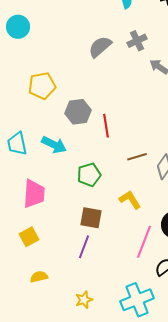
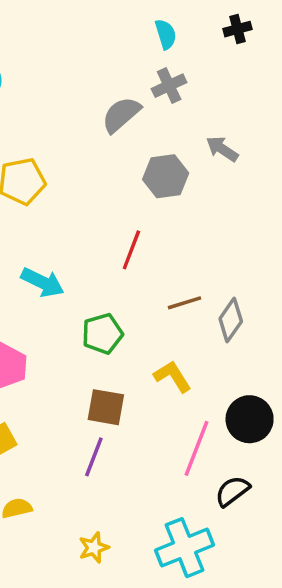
gray cross: (137, 41) -> (169, 86), moved
gray hexagon: (78, 112) -> (166, 176), moved
red line: (106, 126) -> (131, 250), turned 30

